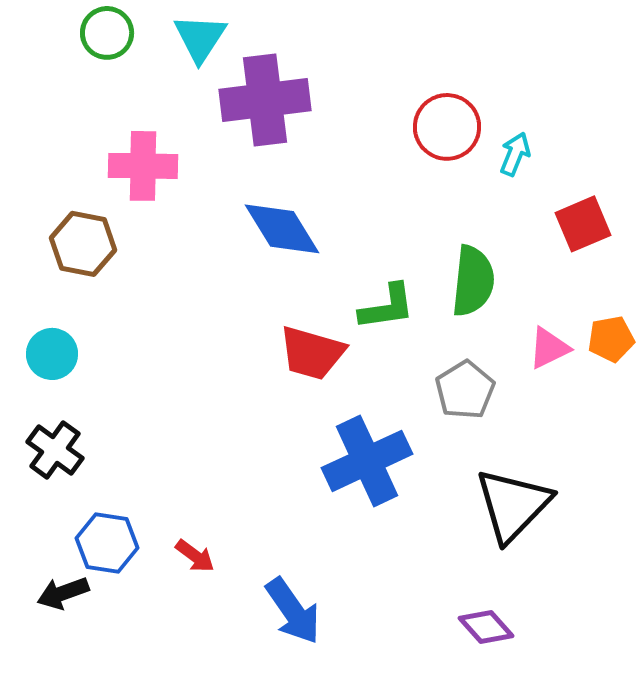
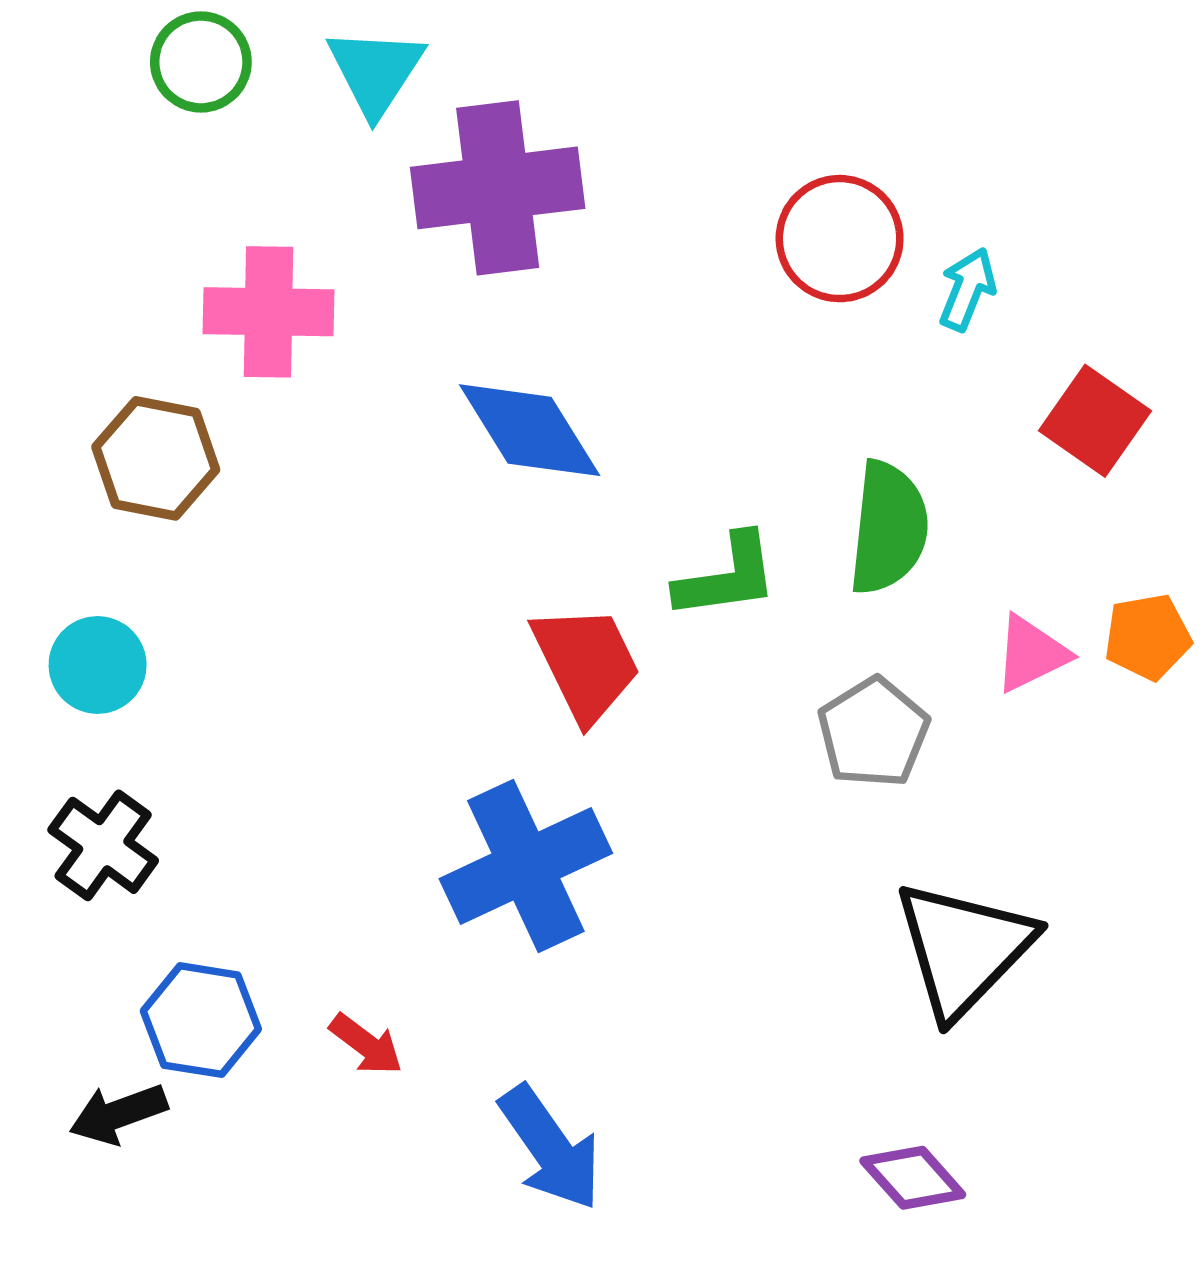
red square: (583, 224) -> (1095, 421), turned -32
red trapezoid: (312, 353) -> (586, 663), turned -132
blue cross: (367, 461) -> (526, 866), moved

